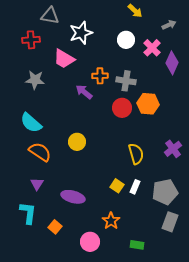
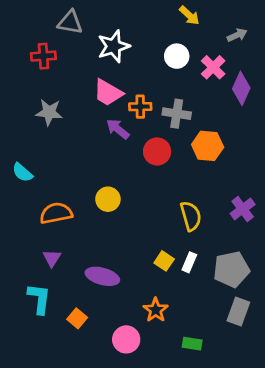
pink trapezoid: (64, 59) -> (108, 93), moved
red circle: (122, 108) -> (157, 151), moved
cyan semicircle: (31, 123) -> (22, 173), moved, size x0.7
orange semicircle: (40, 152) -> (56, 213), turned -45

